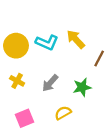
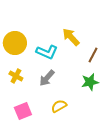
cyan L-shape: (47, 42) -> (47, 52), moved
green star: (82, 87) -> (90, 82), moved

